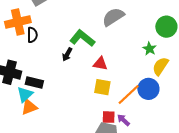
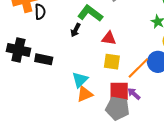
cyan triangle: (25, 94) -> (80, 80), moved
orange triangle: (29, 107) -> (85, 94), moved
red square: (109, 117) -> (119, 91), size x1.5

